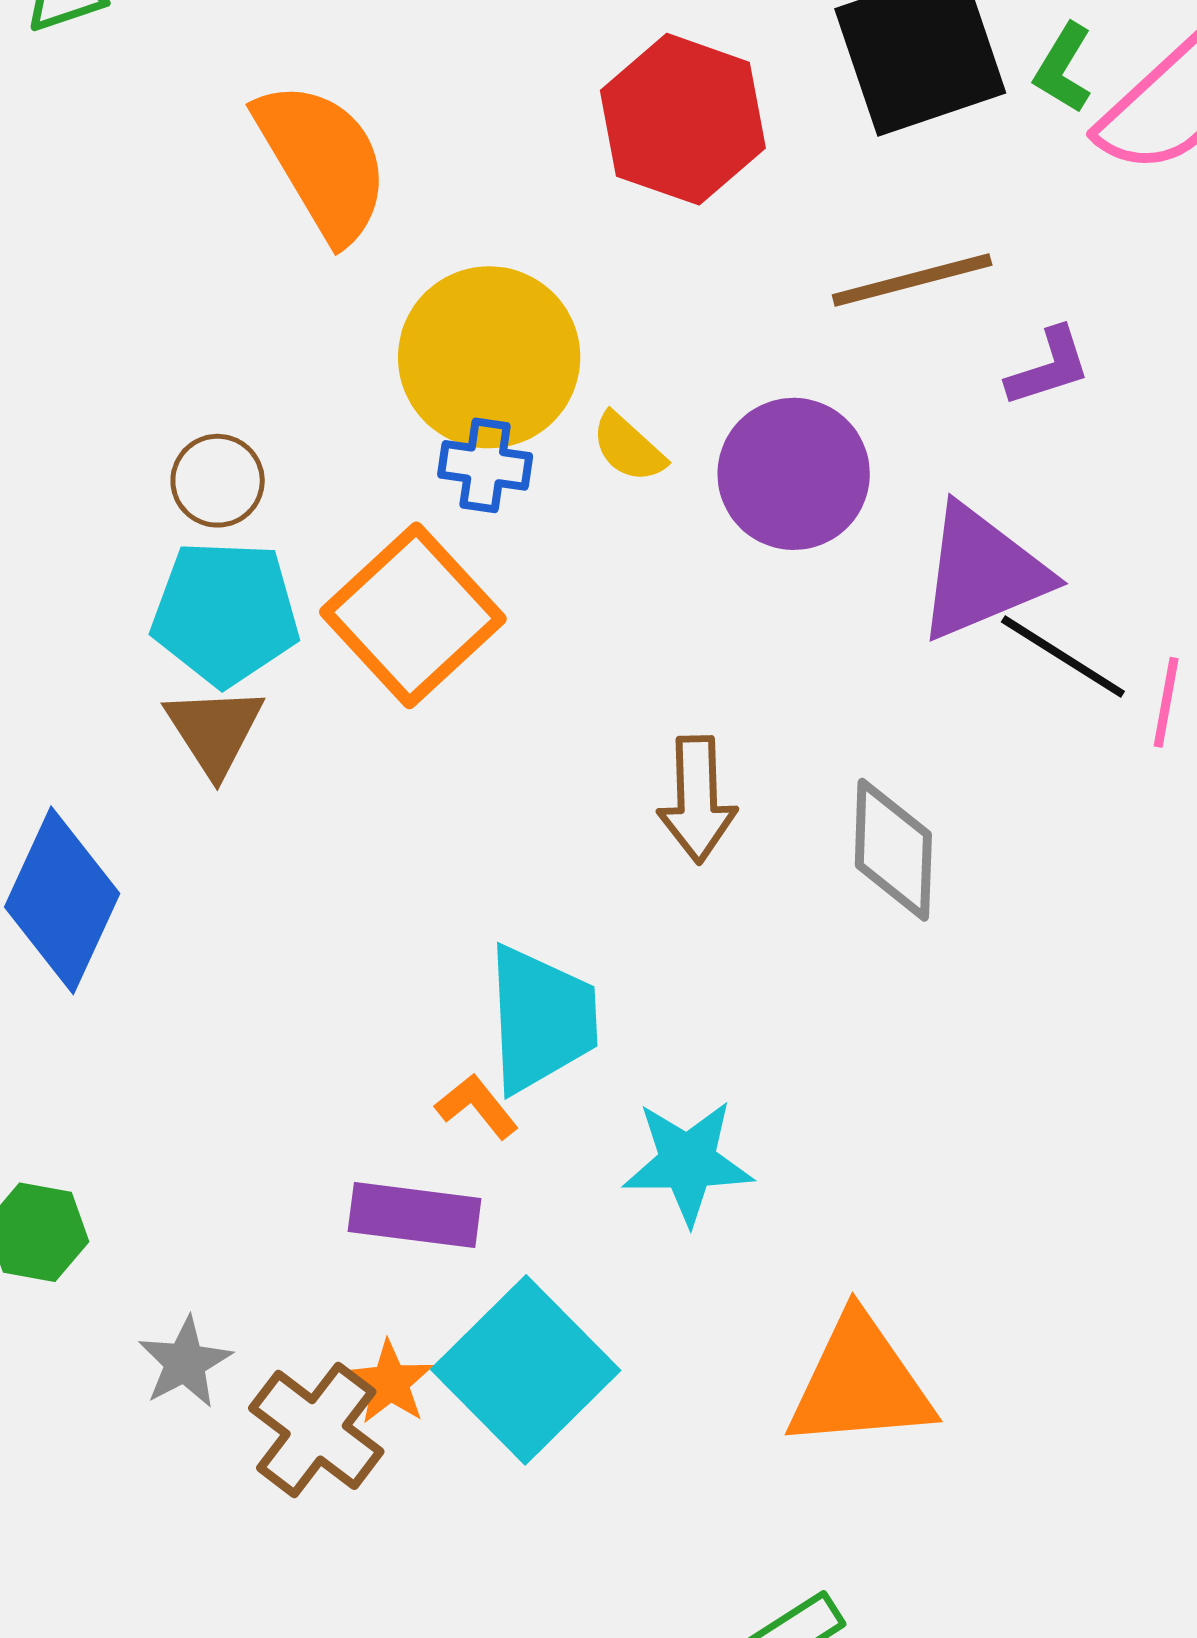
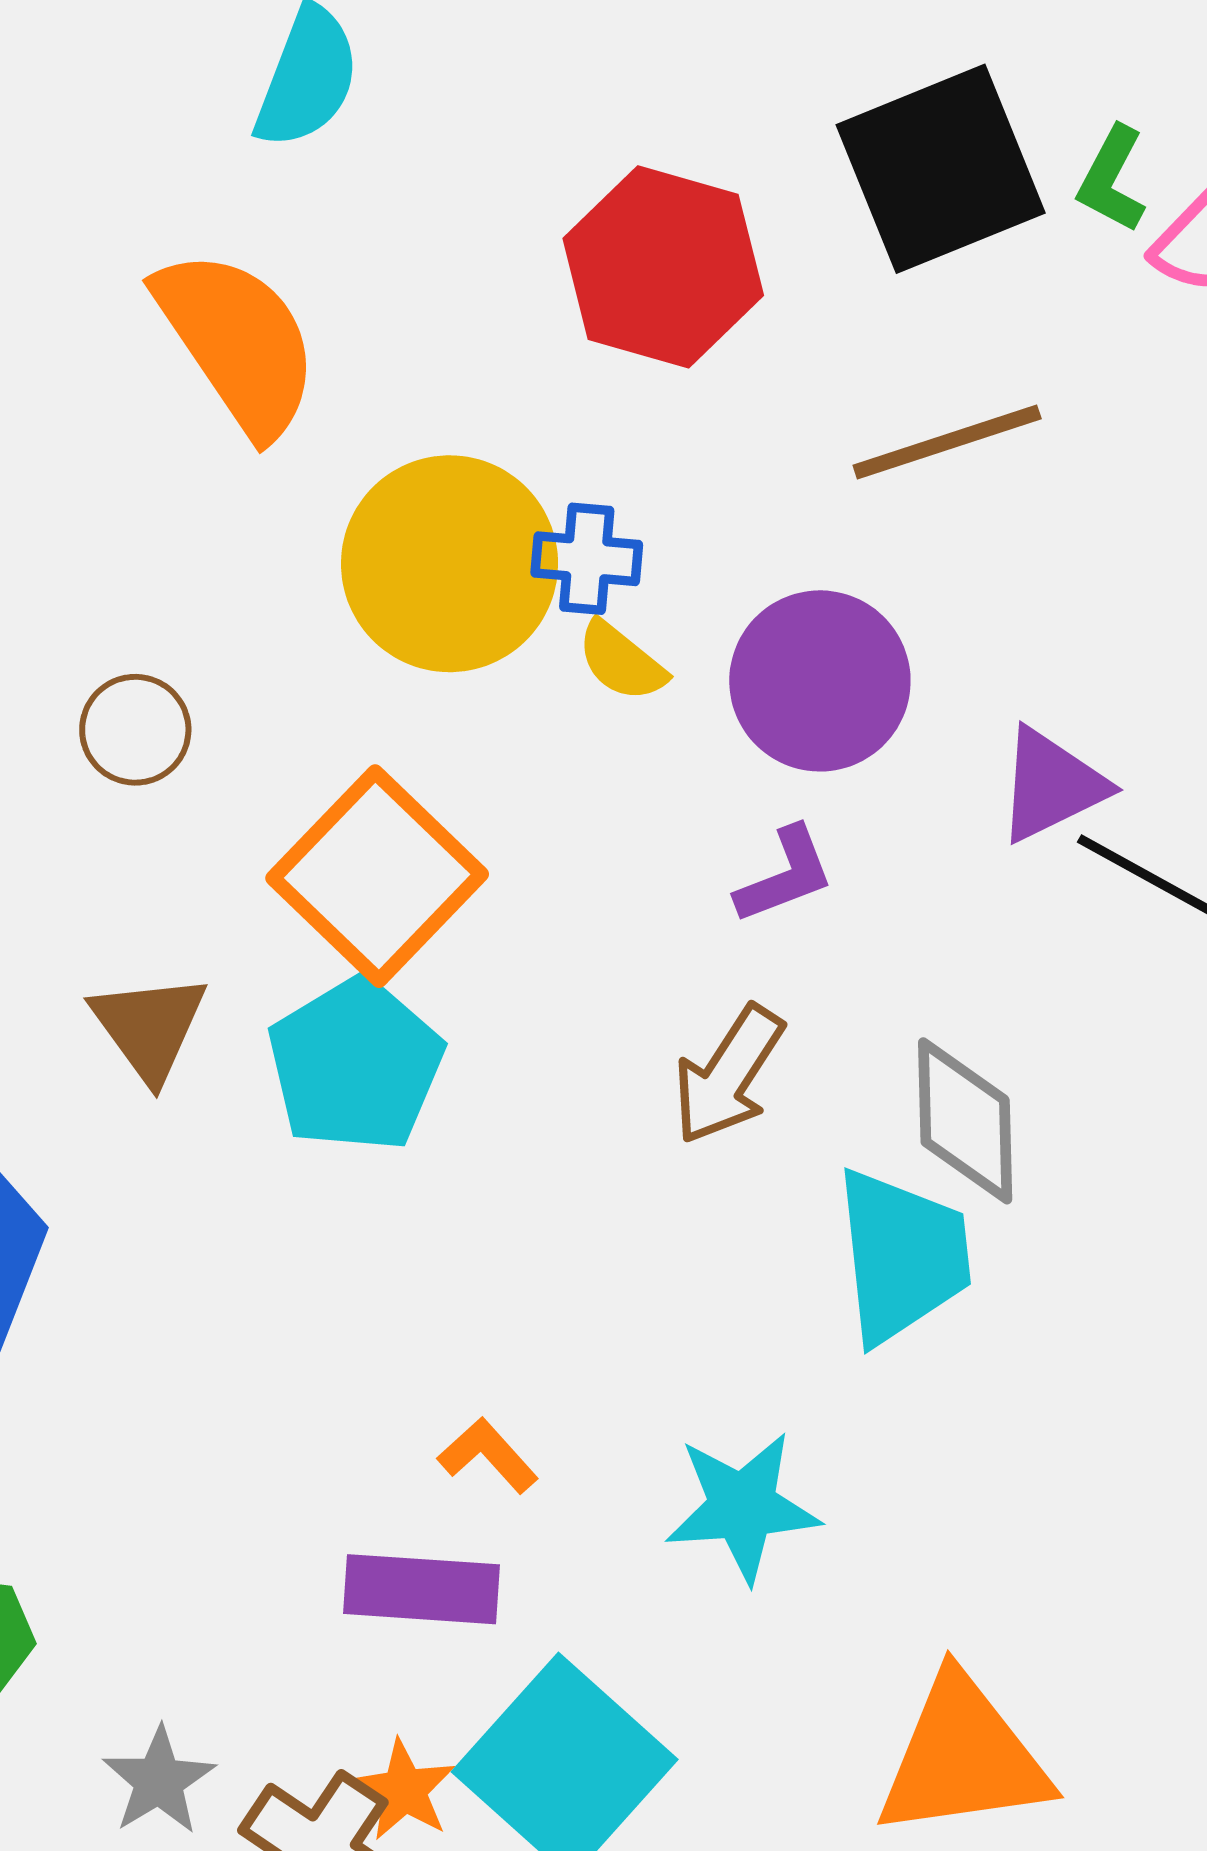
purple L-shape: (1049, 367) -> (785, 875), moved
blue cross: (485, 465) -> (587, 559), moved
purple triangle: (982, 573) -> (1051, 785), size x0.7
cyan pentagon: (225, 613) -> (355, 1065), moved, turned -30
brown arrow: (697, 799) -> (728, 1075), turned 38
cyan trapezoid: (541, 1019) -> (902, 1256), moved

